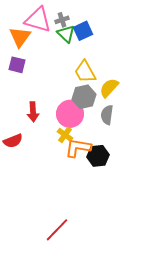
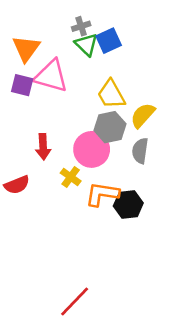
pink triangle: (38, 20) -> (51, 76), moved
yellow cross: (65, 135) -> (71, 177), moved

